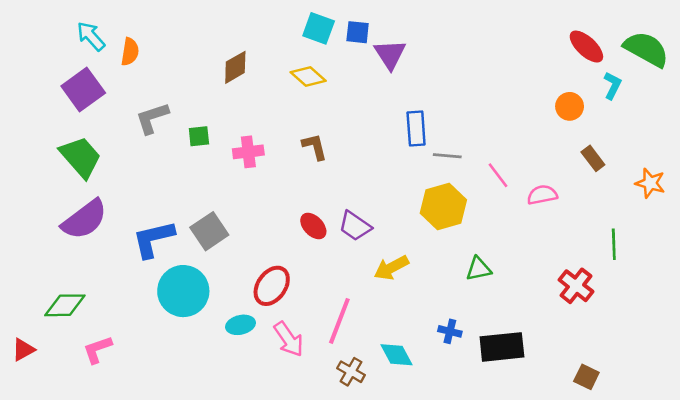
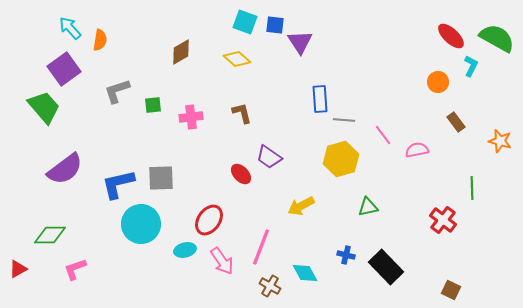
green trapezoid: (81, 157) -> (44, 107), moved
purple trapezoid: (355, 226) -> (269, 157), moved
gray square: (209, 231) -> (161, 178), turned 32
black rectangle: (502, 347) -> (386, 267), turned 52

